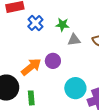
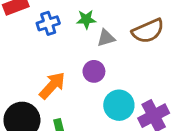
blue cross: (35, 23) -> (48, 23), turned 35
purple circle: (53, 61) -> (94, 71), moved

